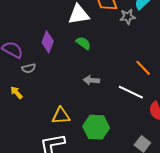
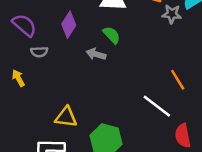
gray arrow: (91, 80) -> (96, 54), moved

